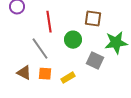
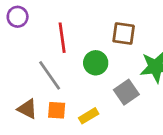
gray square: (95, 61) -> (126, 92), turned 30

